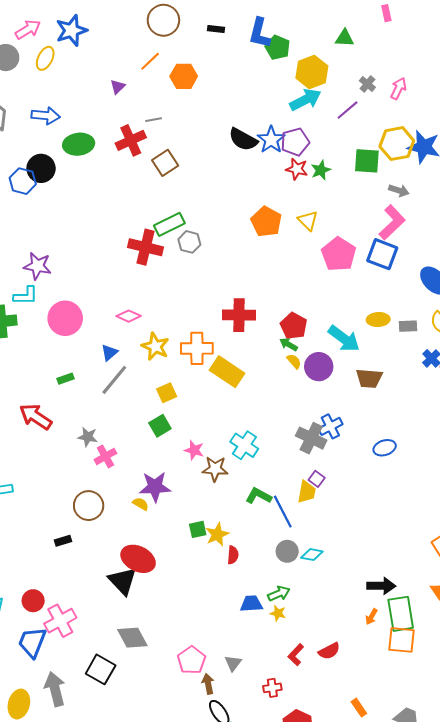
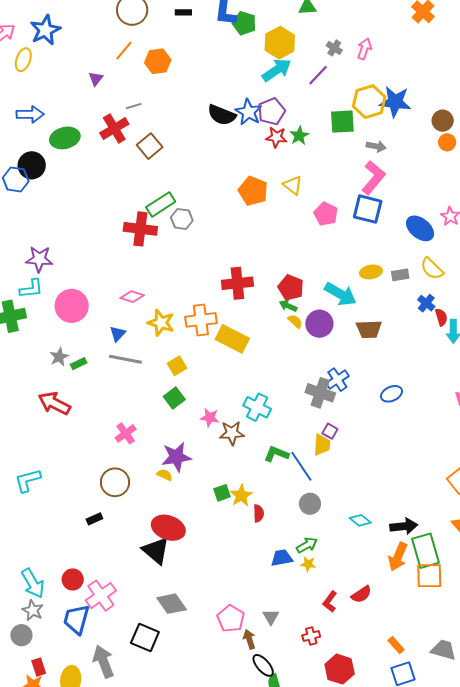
pink pentagon: (339, 254) -> (326, 214), size x0.7
gray line: (114, 380) -> (125, 359), turned 68
gray star: (88, 437) -> (59, 357), moved, turned -30
cyan diamond: (312, 555) -> (360, 520), moved, turned 35
orange arrow: (371, 617) -> (398, 557), size x1.8

